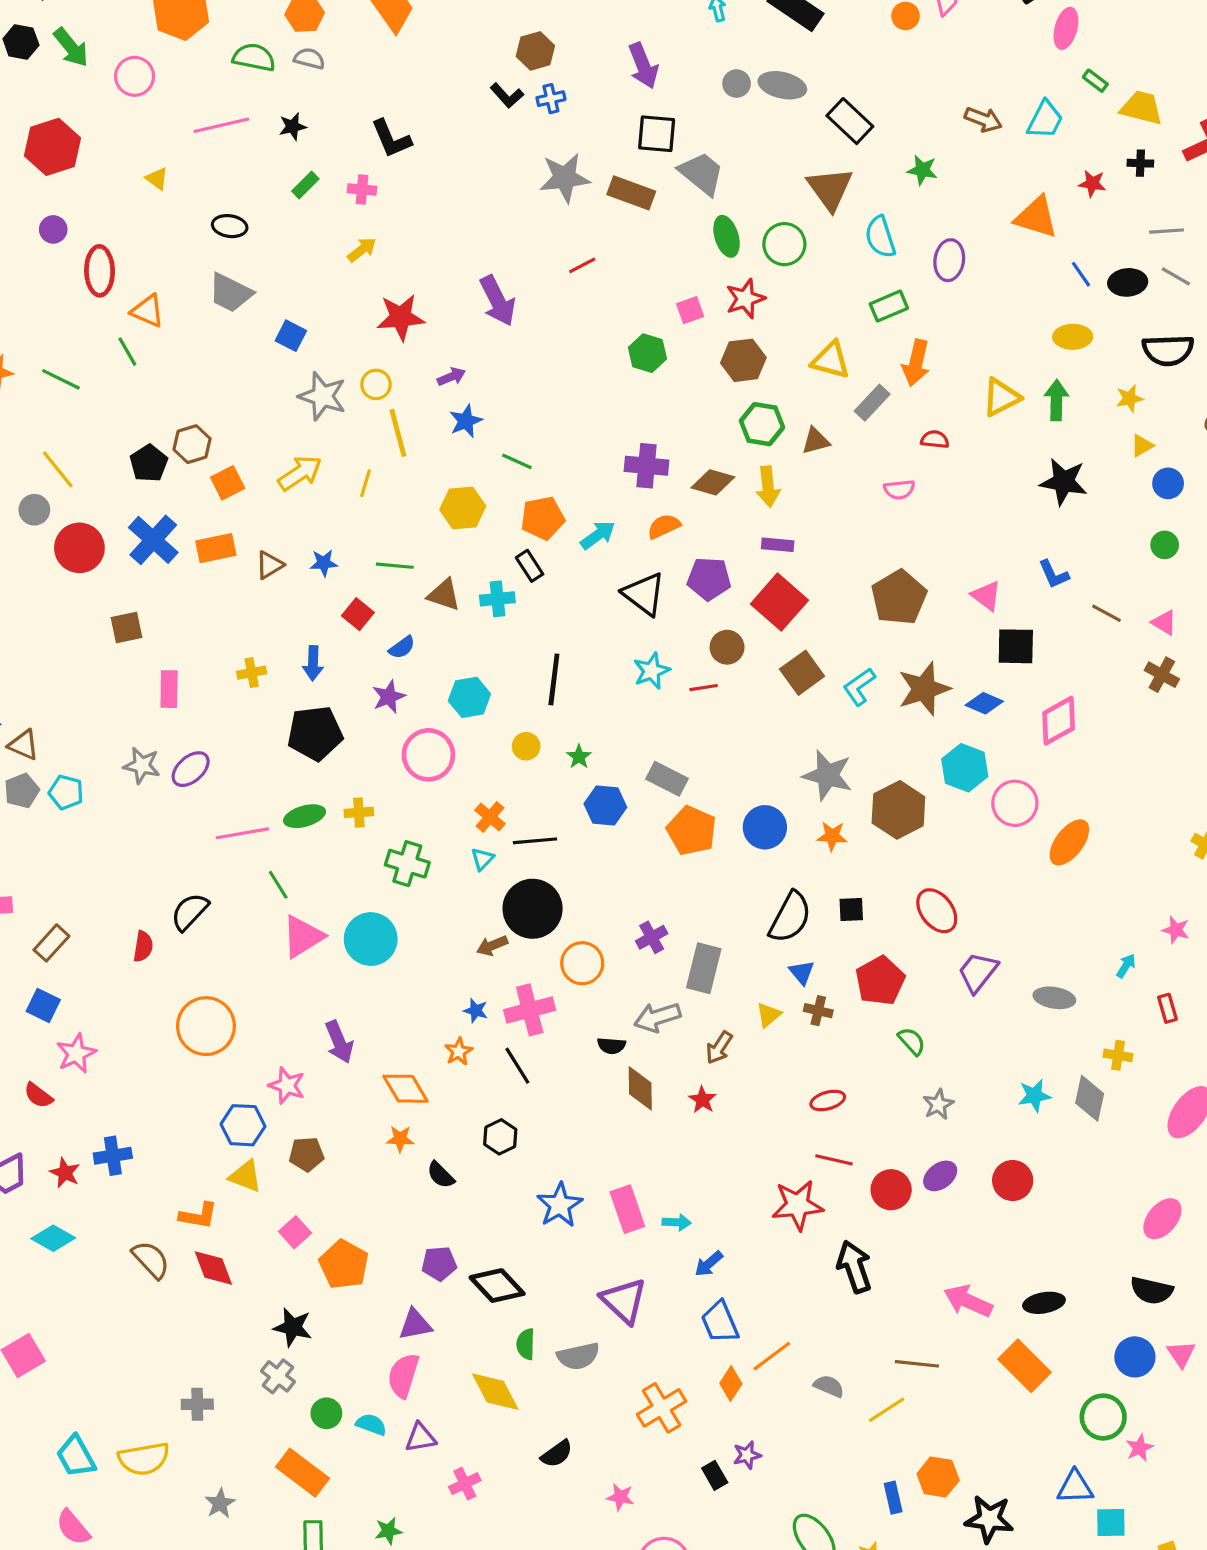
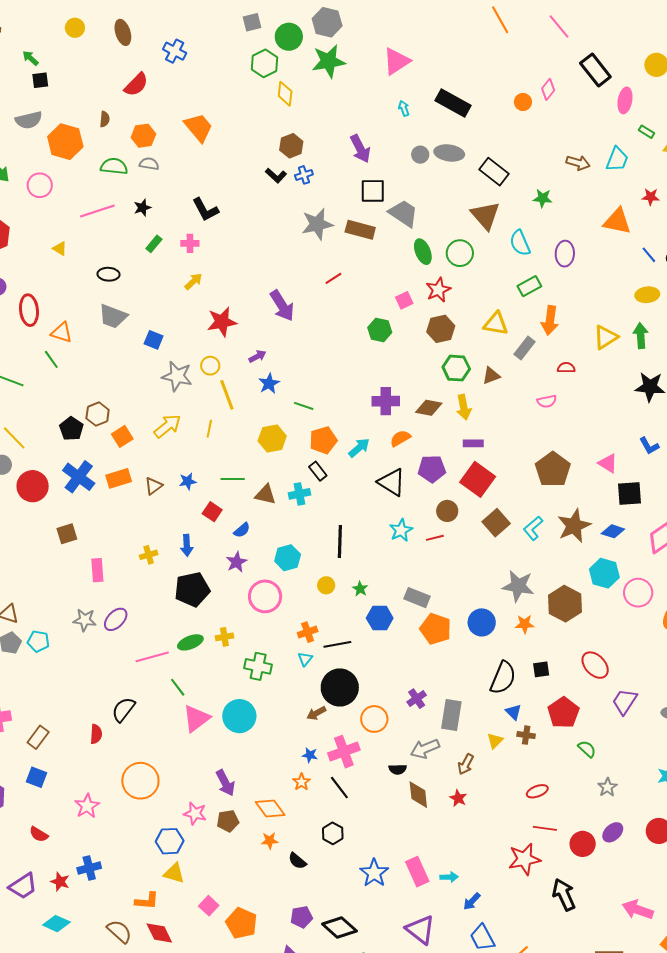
orange cross: (490, 817) -> (308, 632), turned 36
pink star: (76, 1053) -> (87, 806), moved
brown pentagon: (306, 1154) -> (228, 821), moved

